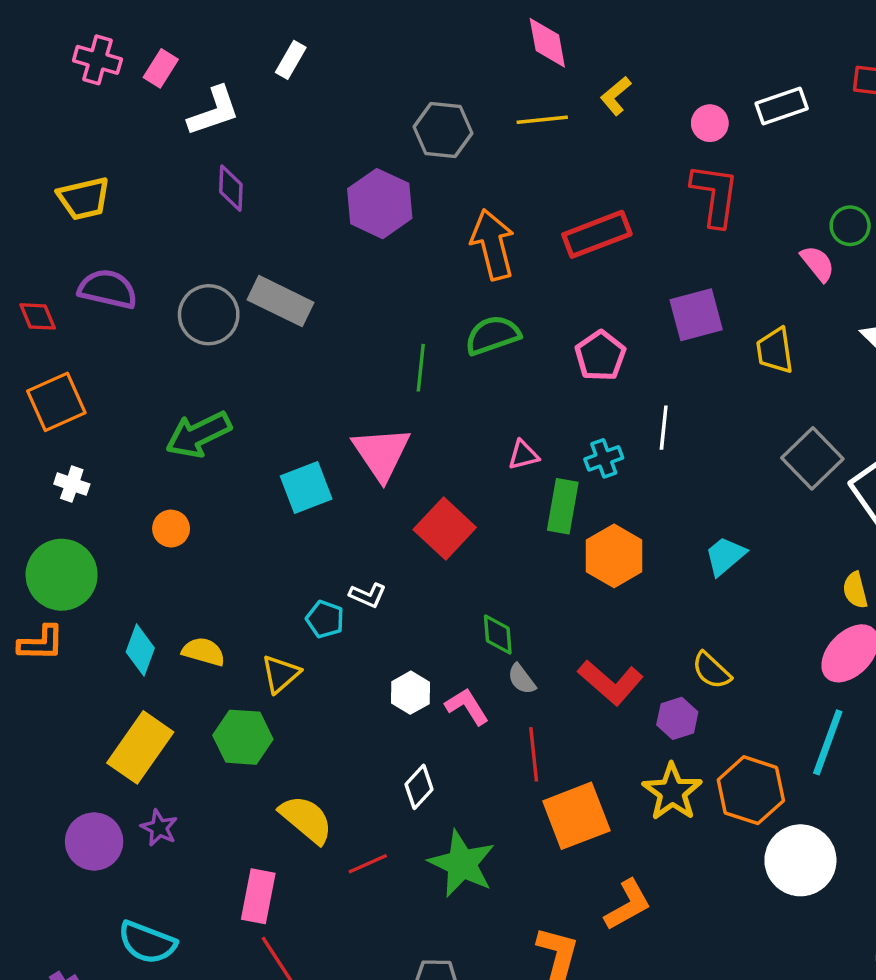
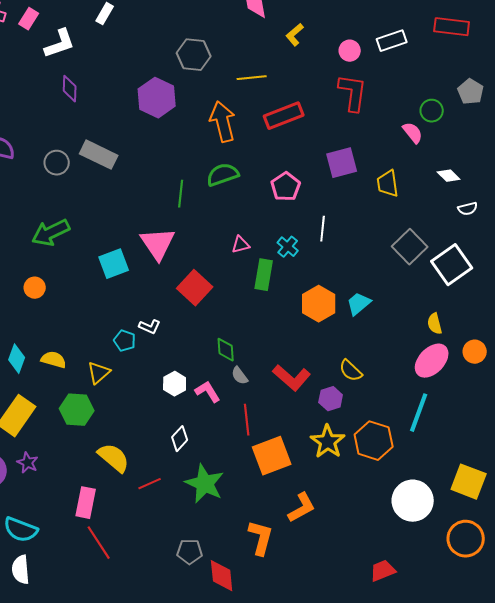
yellow line: (542, 120) -> (252, 78), moved
gray circle: (209, 315) -> (57, 163), size x0.7
cyan cross: (604, 458) -> (288, 247), turned -30
orange hexagon: (614, 556) -> (319, 304), moved
white circle: (800, 860) -> (413, 501), moved

